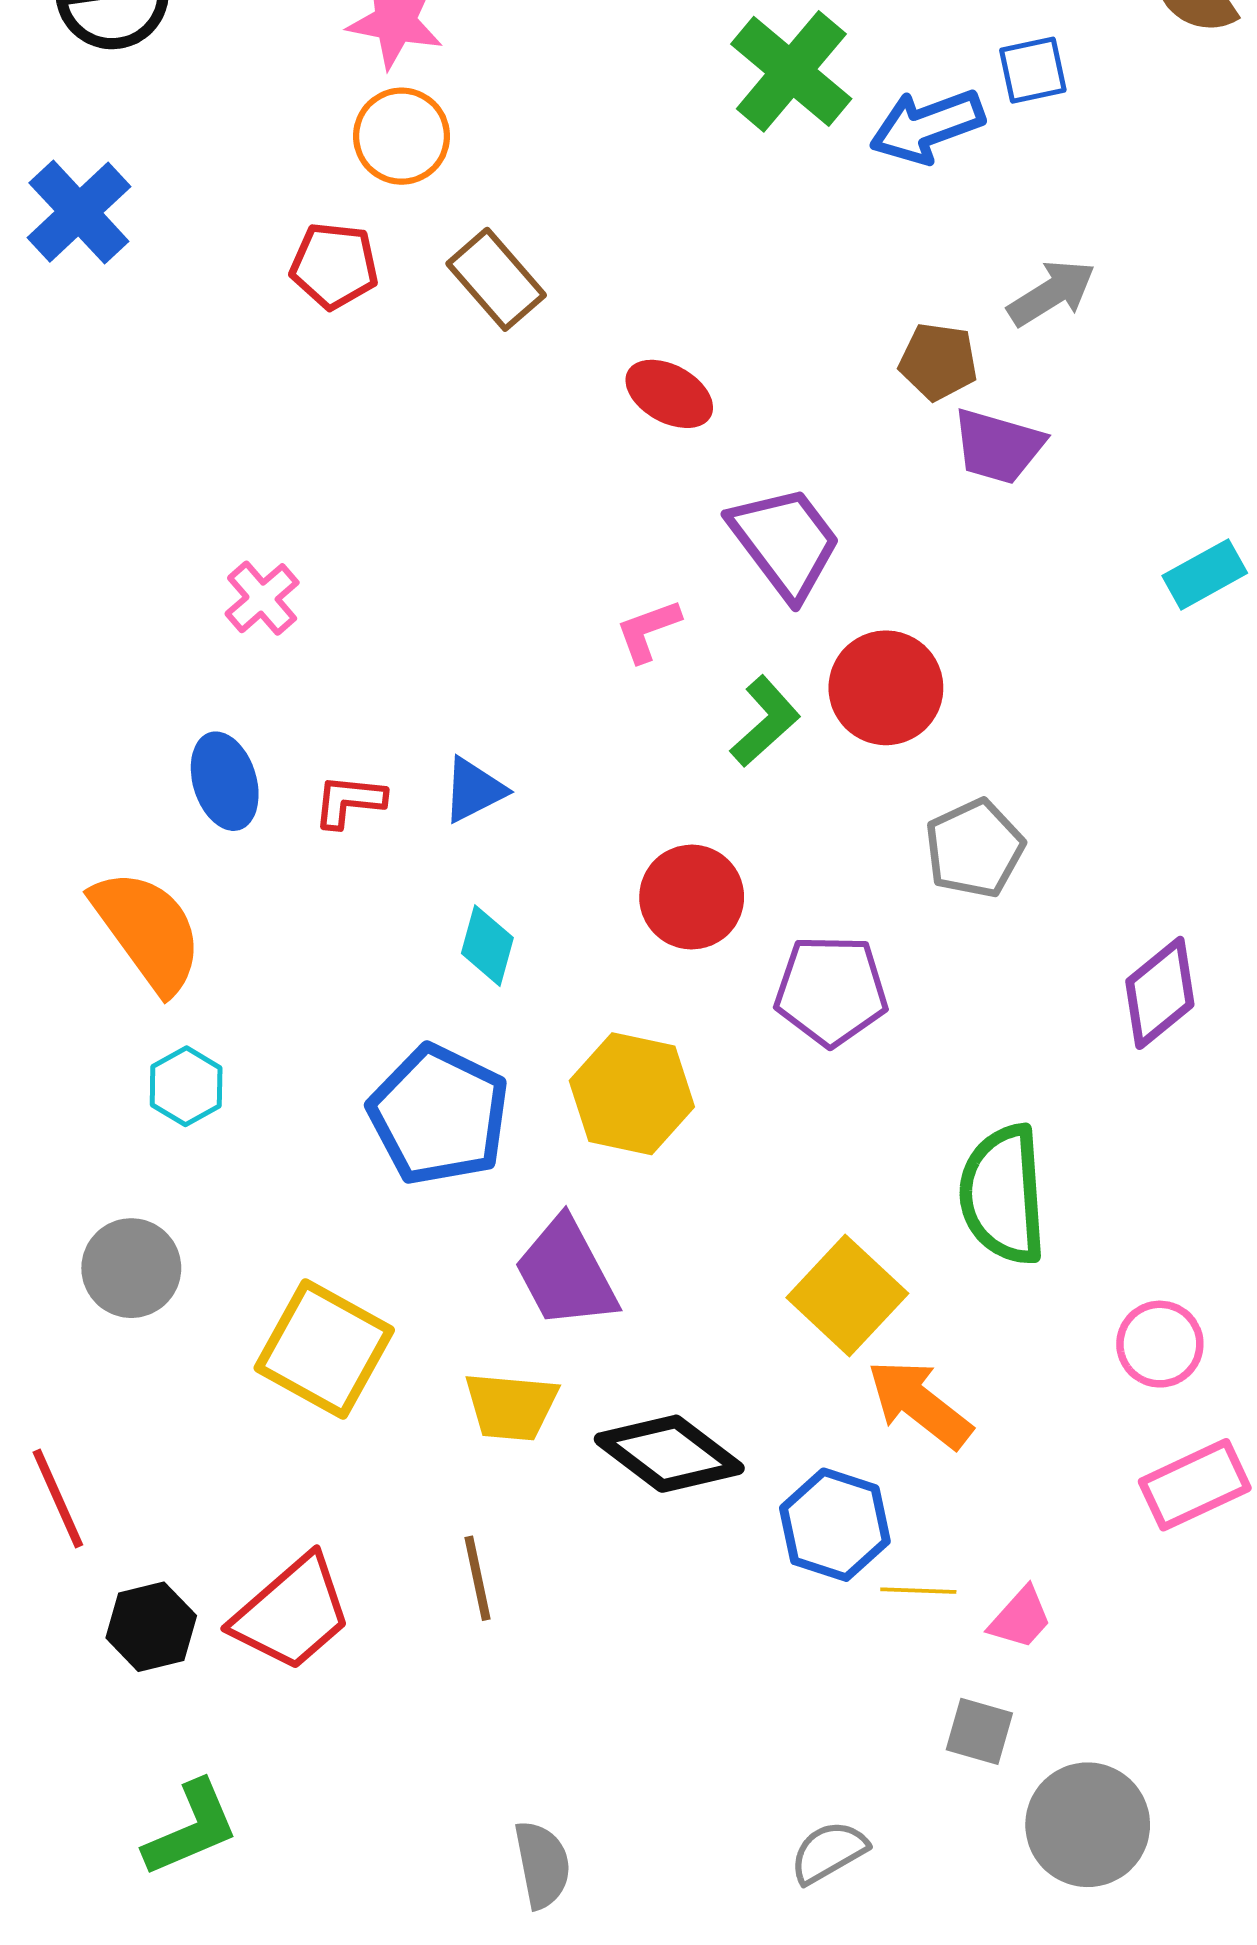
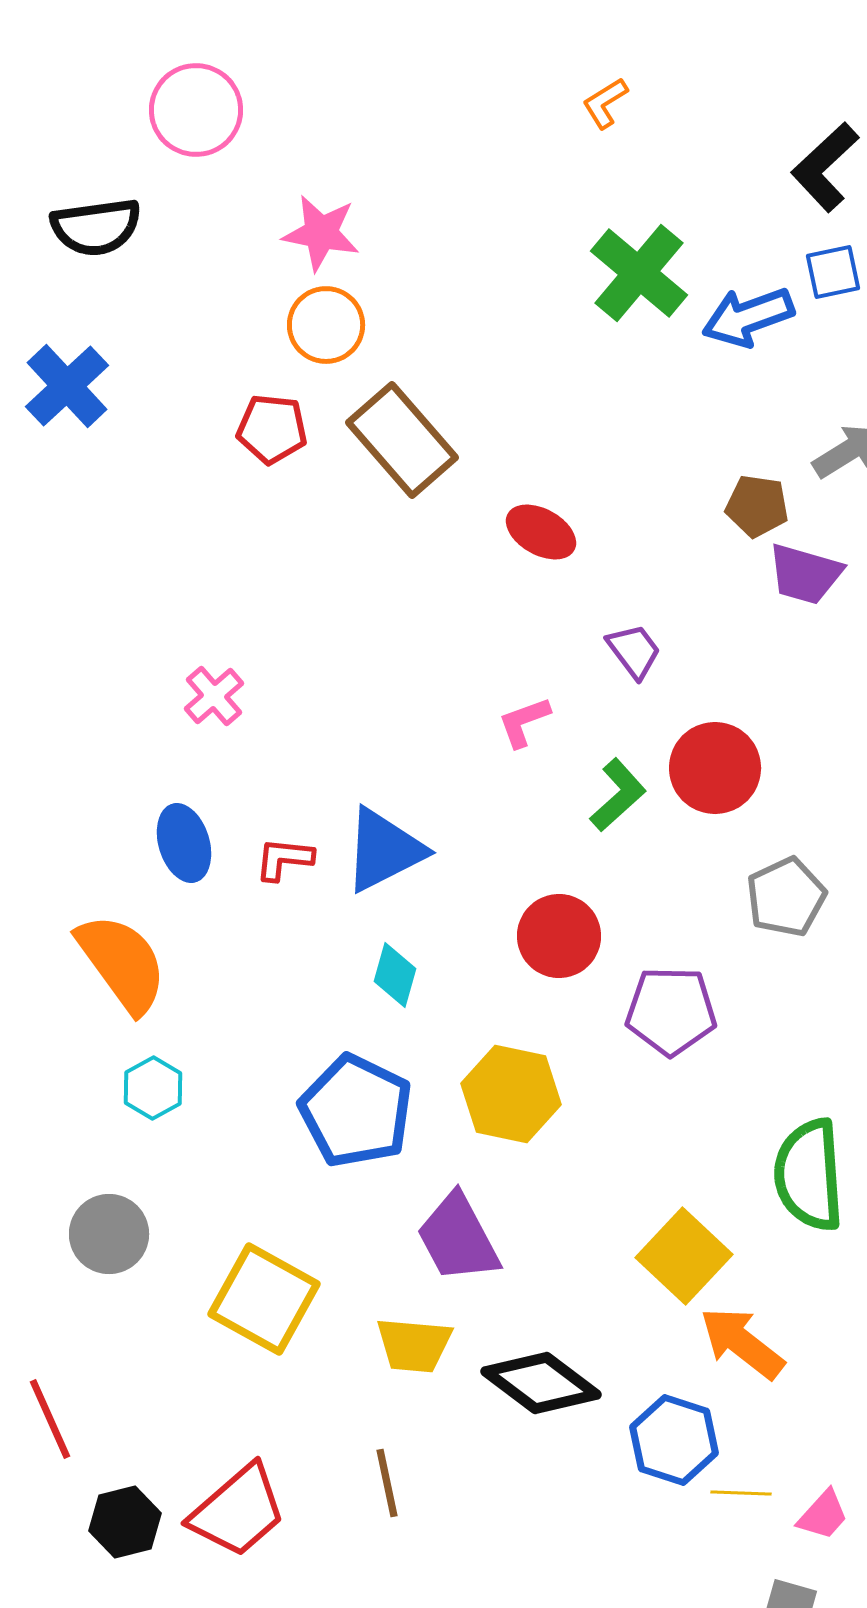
brown rectangle: (496, 279) -> (402, 440), size x1.4
purple trapezoid: (785, 542) -> (634, 651), size x0.6
blue triangle: (474, 790) -> (384, 850), size x1.6

